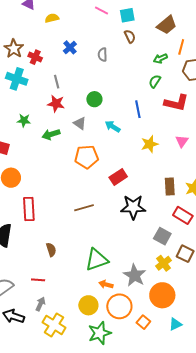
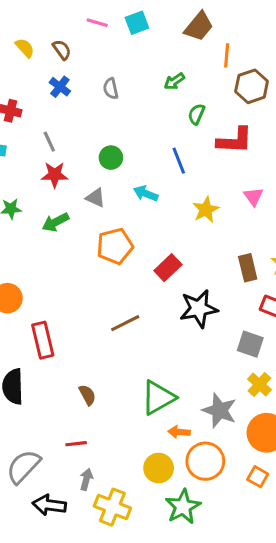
yellow semicircle: (52, 18) -> (25, 48), turned 72
brown semicircle: (130, 36) -> (62, 50), moved
green arrow: (160, 59) -> (174, 81), moved
orange square: (143, 322) -> (258, 477), moved

